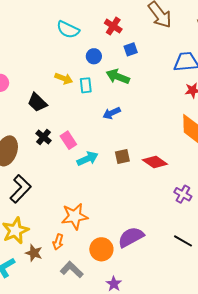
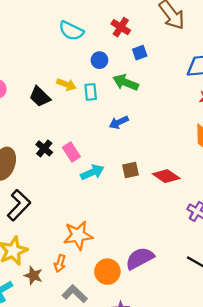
black trapezoid: (37, 102) -> (40, 97), moved

